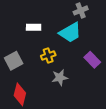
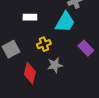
cyan trapezoid: (70, 32) -> (65, 22), turned -30
red diamond: (20, 94) -> (30, 73), moved

